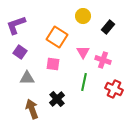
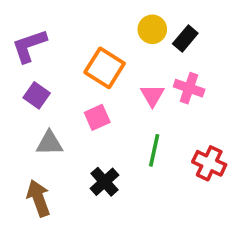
black rectangle: (108, 27) -> (185, 38), moved
pink cross: (103, 60) -> (189, 88), moved
pink square: (53, 64) -> (97, 117), turned -32
brown arrow: (32, 109) -> (38, 198), moved

